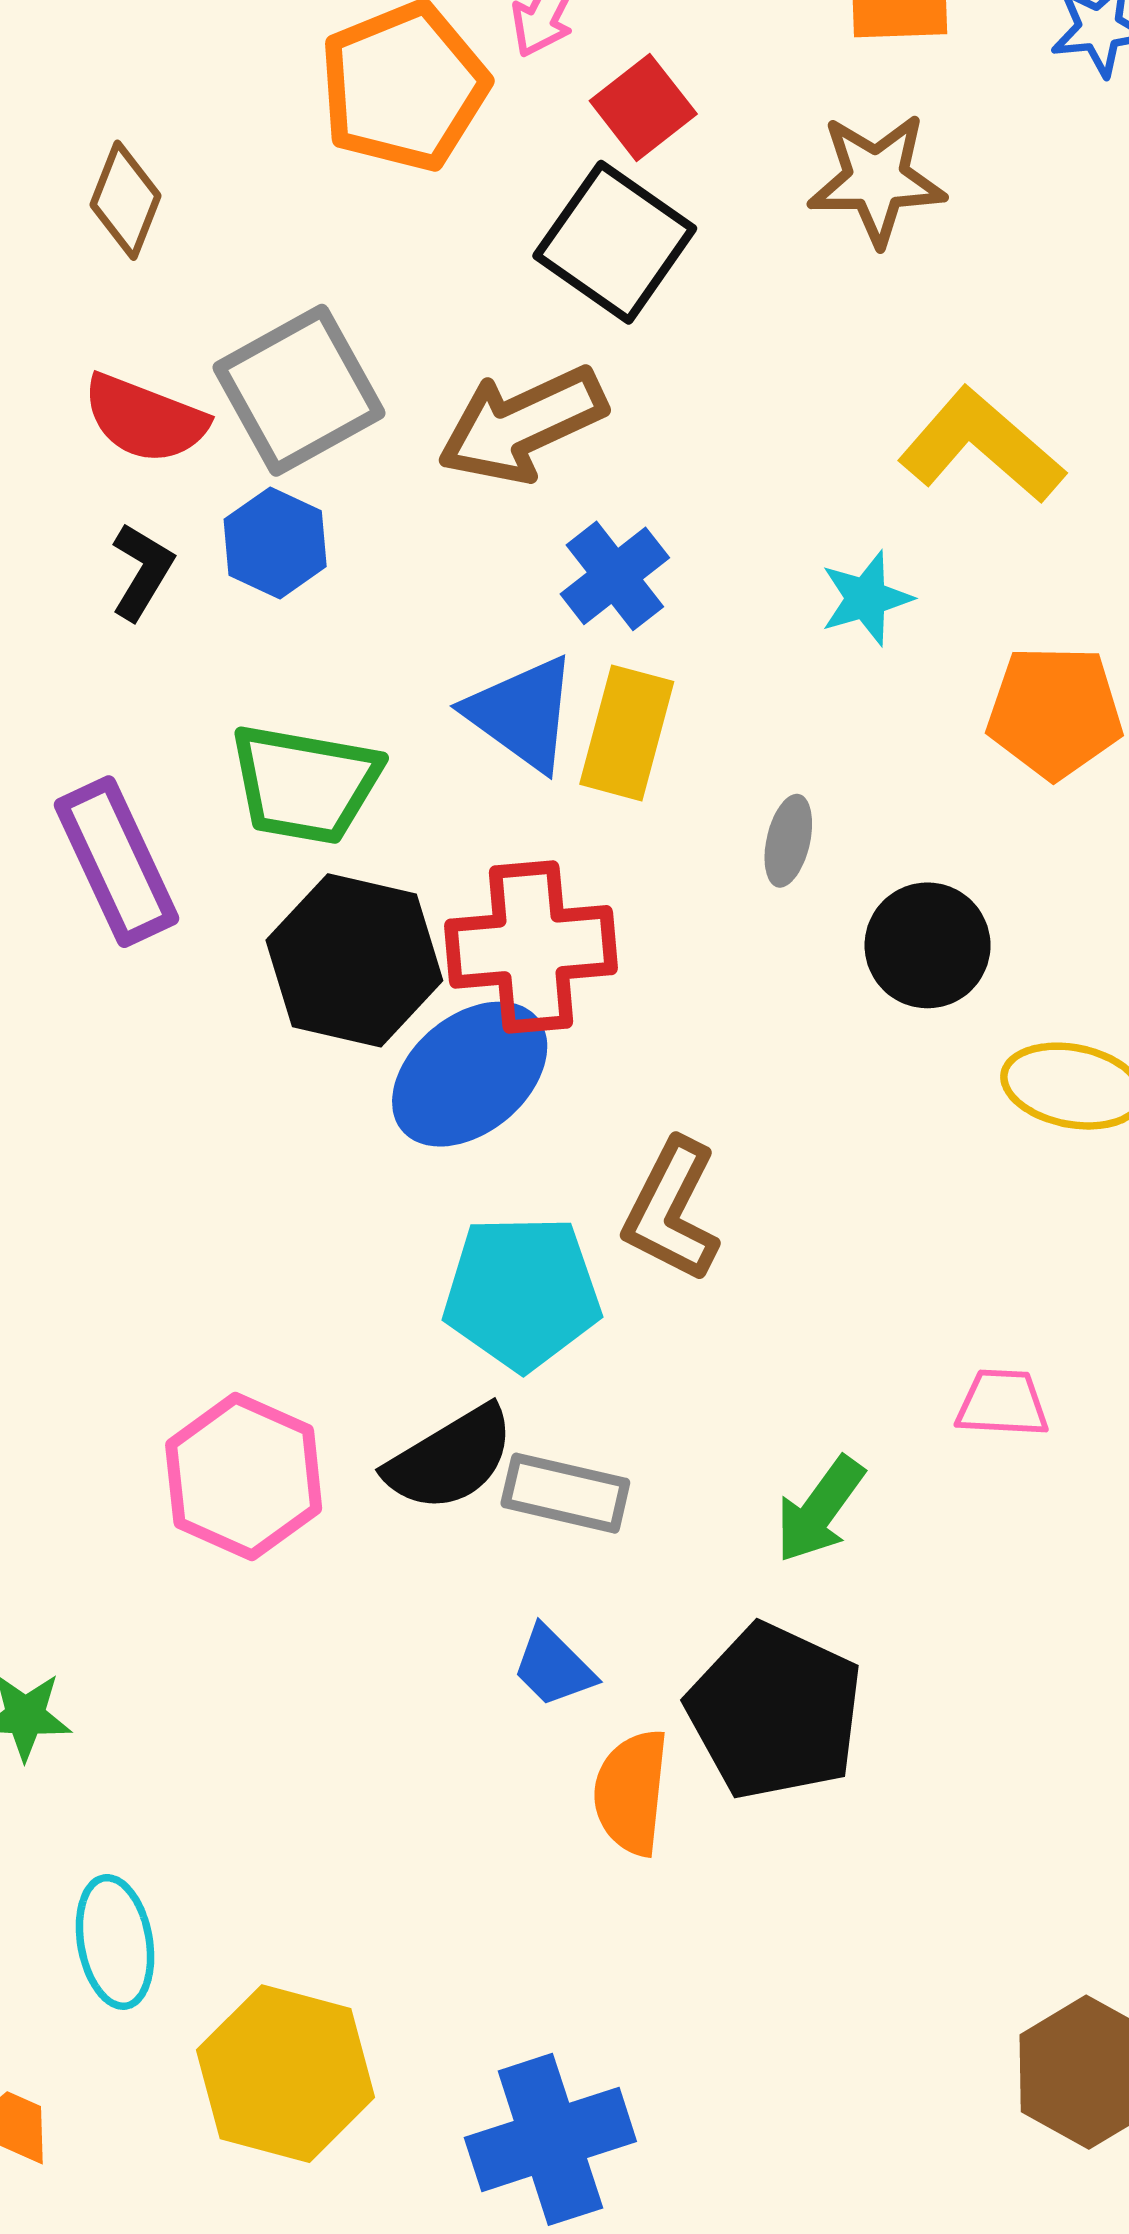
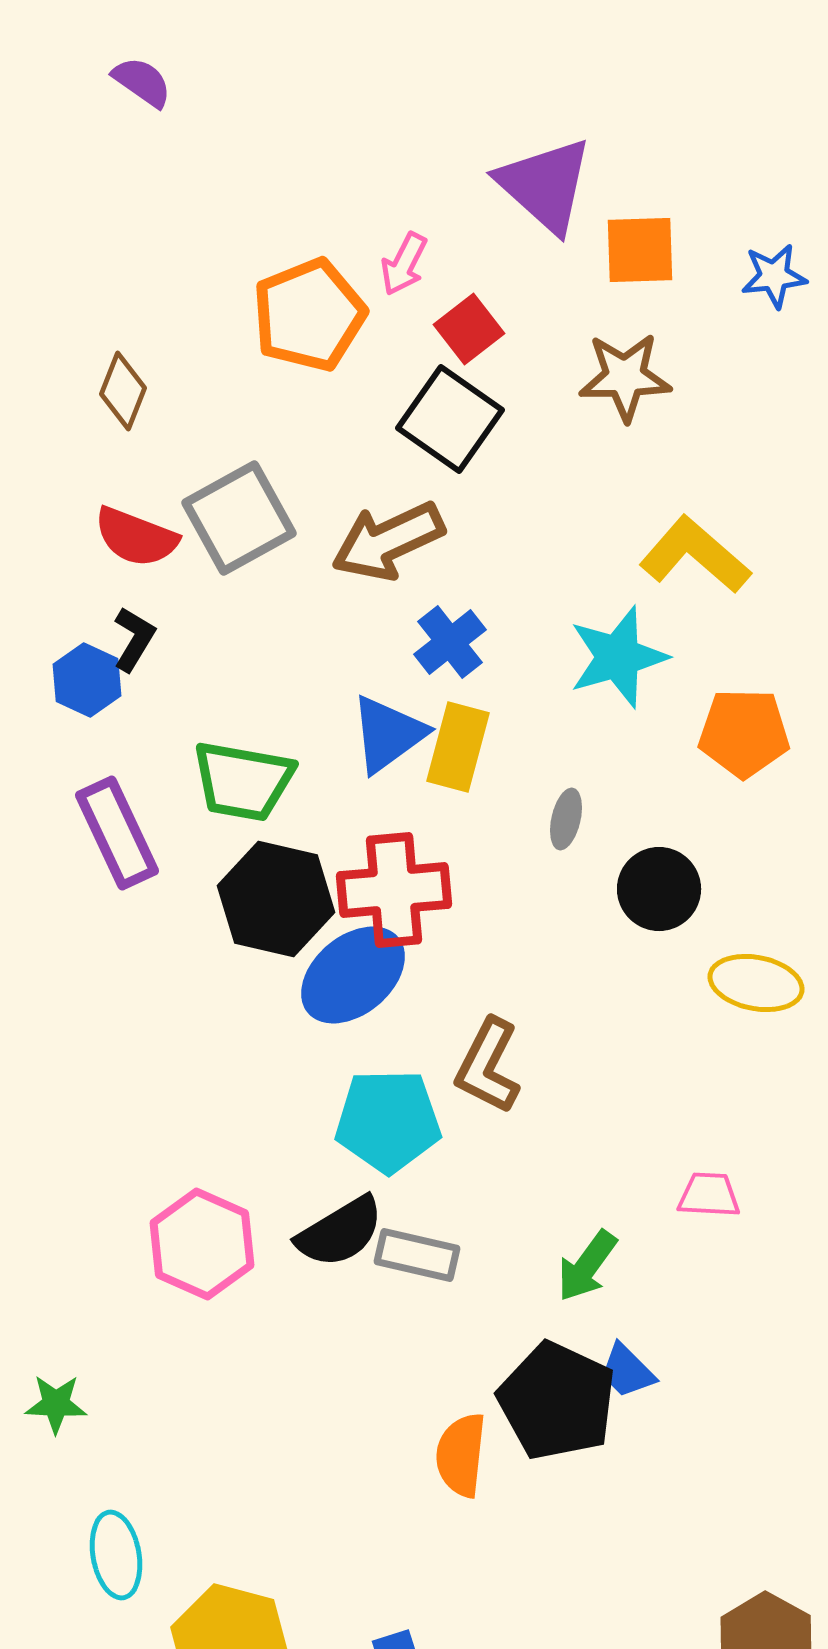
blue hexagon: (275, 543) -> (87, 680), moved
cyan star: (866, 598) -> (618, 657), size x1.6
blue triangle: (522, 713) -> (388, 734), turned 48
blue trapezoid: (553, 1667) -> (627, 1371), moved

